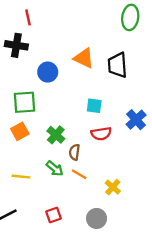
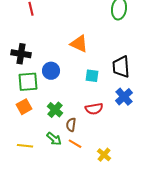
black cross: (16, 45) -> (21, 54), moved
black trapezoid: (117, 65) -> (121, 67), moved
blue circle: (48, 72) -> (51, 71), moved
cyan square: (94, 106) -> (92, 76), moved

